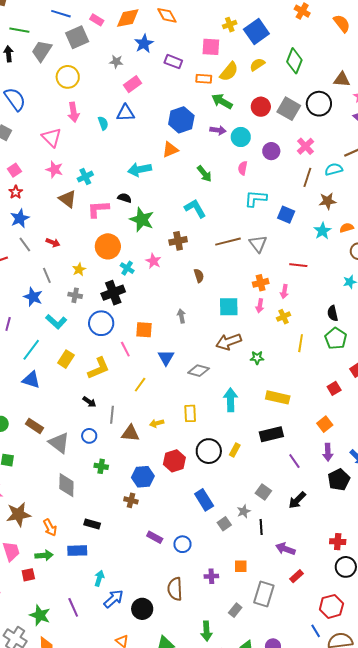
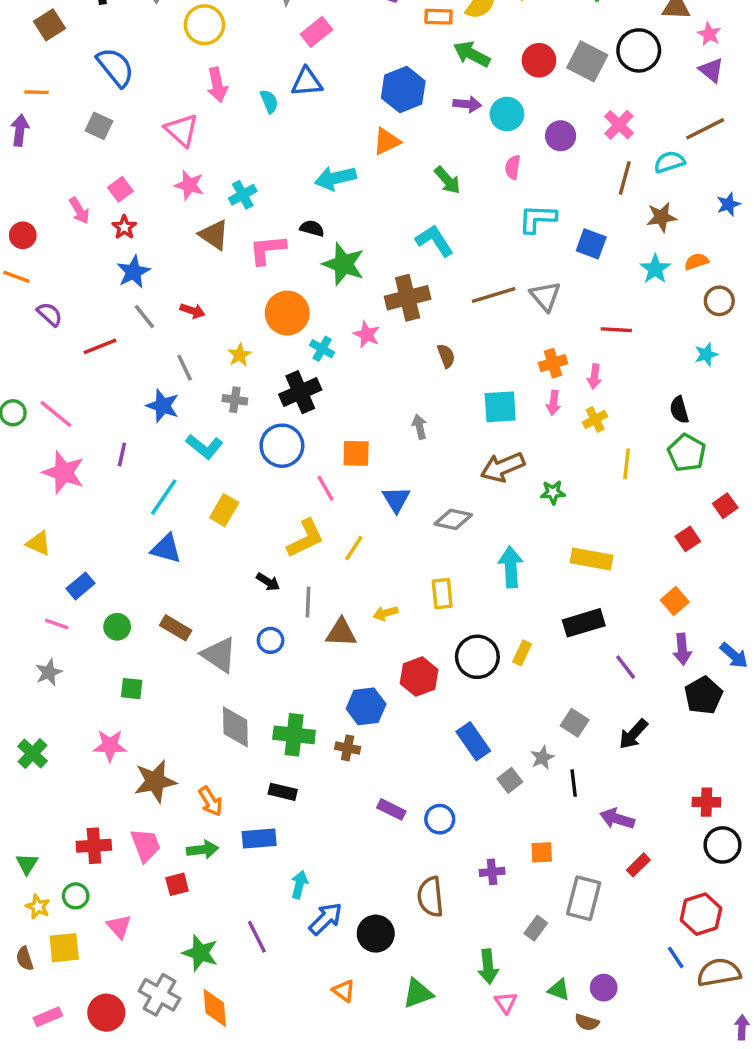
brown cross: (178, 241) -> (408, 298), size x1.4
yellow L-shape: (99, 368) -> (305, 538), moved
green cross: (101, 466) -> (294, 735), moved, size x1.6

